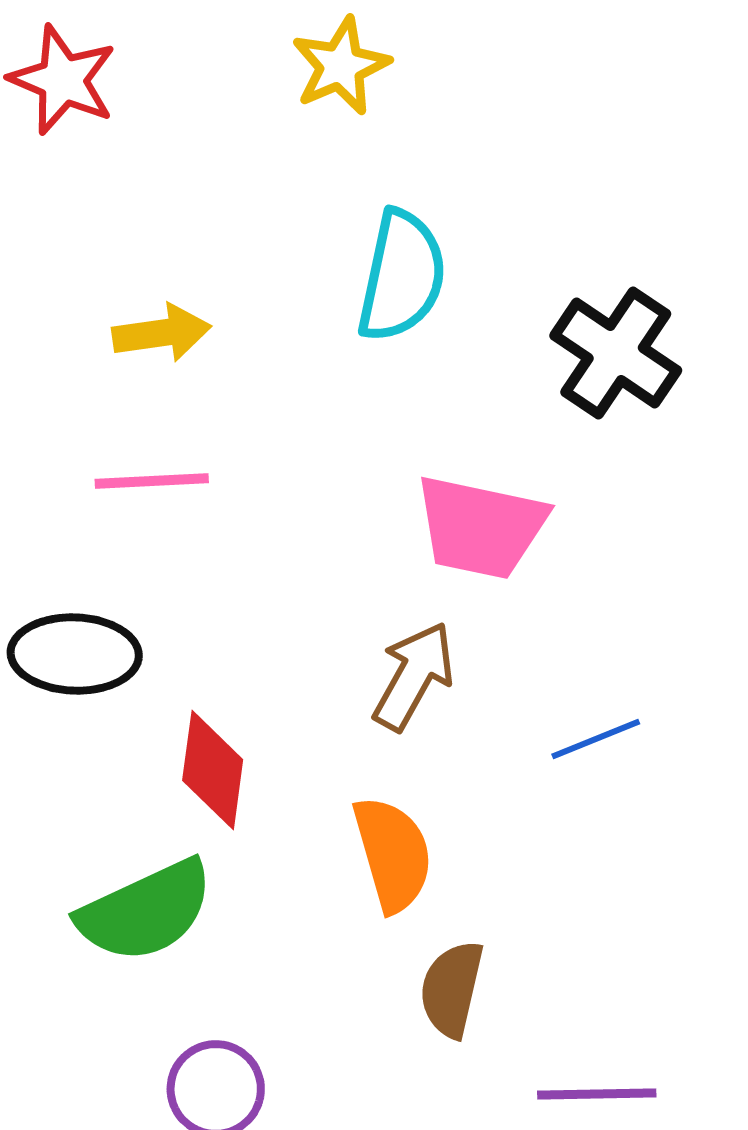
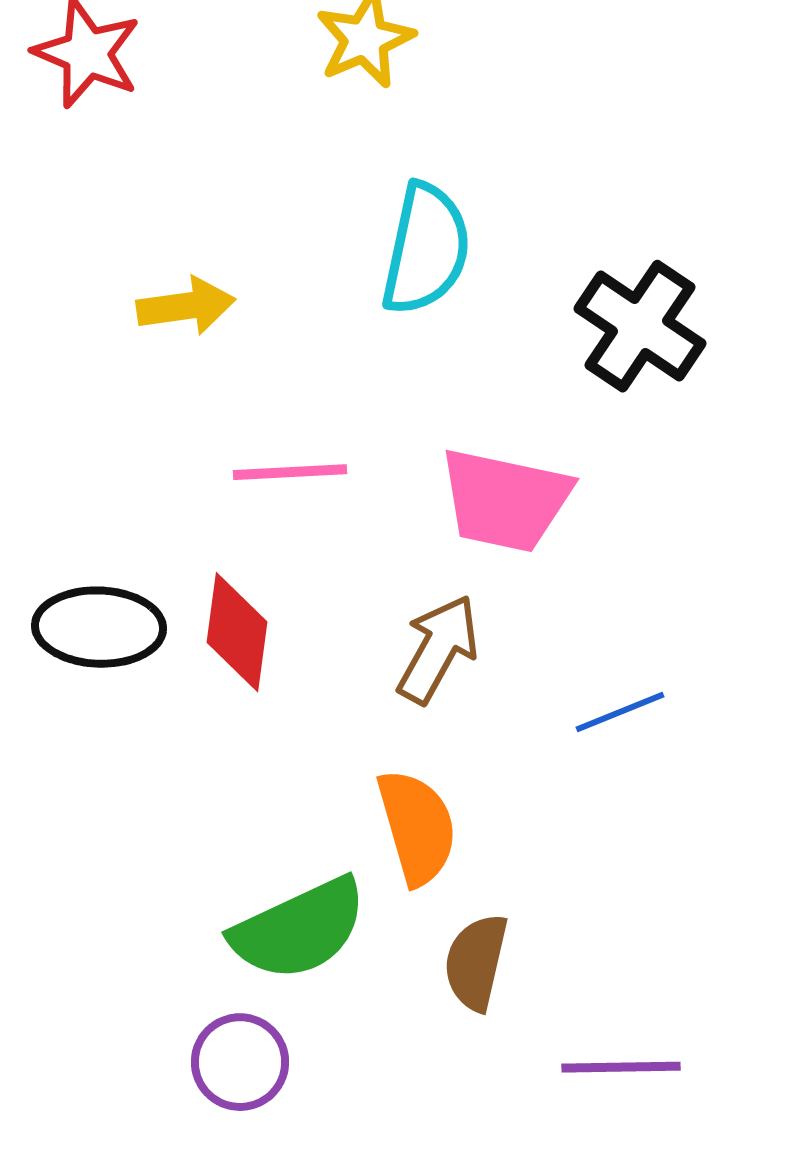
pink line: (152, 481) -> (290, 472), moved
red diamond: (213, 770) -> (237, 632), moved
green semicircle: (146, 911) -> (299, 929), moved

